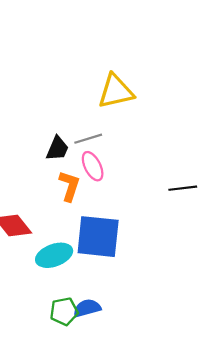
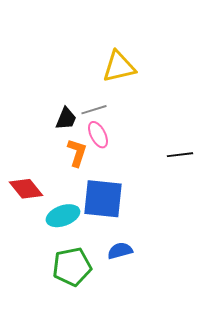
blue semicircle: (87, 308) -> (120, 251), moved
green pentagon: (64, 311) -> (72, 267), size x1.5

